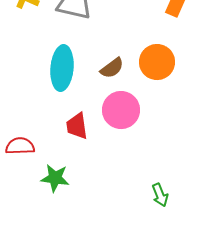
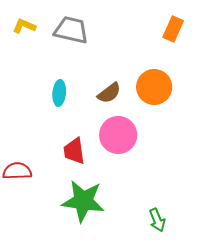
cyan ellipse: (62, 68) -> (59, 93), size x0.6
green star: (55, 178) -> (83, 201), moved, size x1.5

